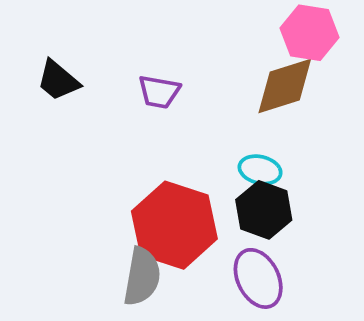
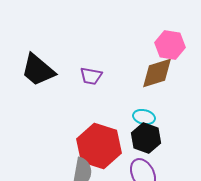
black trapezoid: (58, 80) -> (38, 70), size x1.5

